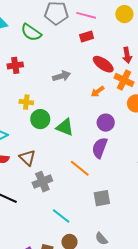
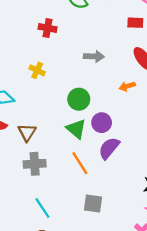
yellow cross: (26, 102) -> (37, 70), moved
green circle: (40, 119) -> (79, 99), moved
purple circle: (106, 123) -> (102, 123), moved
green triangle: (65, 127) -> (76, 129), moved

